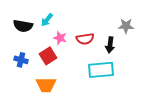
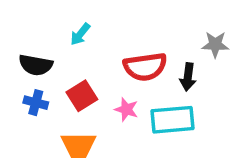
black semicircle: (23, 26) -> (36, 65), moved
pink star: (60, 38) -> (126, 109), moved
red semicircle: (85, 39) -> (145, 67), size x1.4

